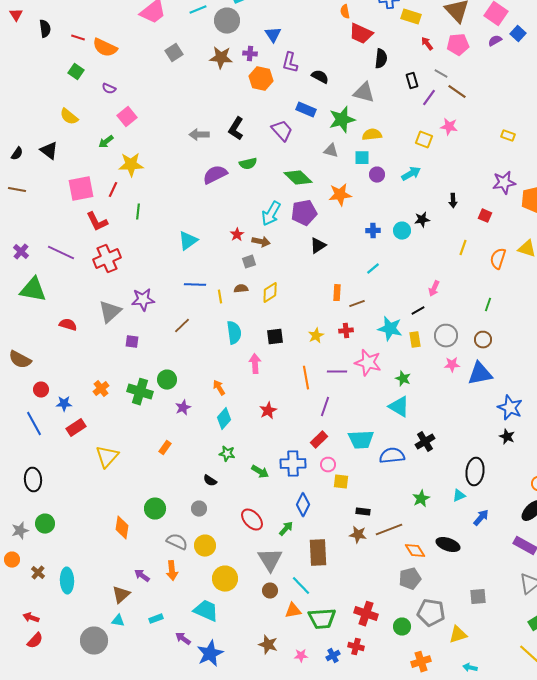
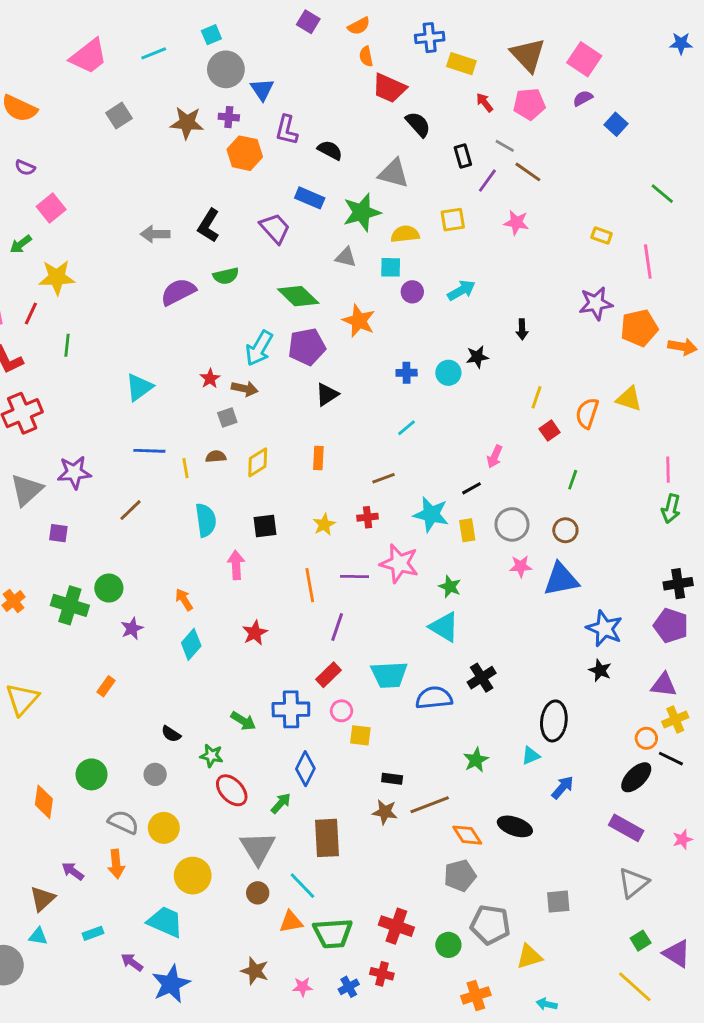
gray circle: (227, 21) -> (226, 69), moved
blue square: (518, 34) -> (616, 124), moved
black semicircle: (381, 59) -> (418, 124), turned -48
yellow square: (424, 140) -> (453, 220), moved, turned -30
orange star: (340, 195) -> (359, 321), turned 30
red square: (485, 216) -> (550, 431), moved, turned 32
orange rectangle: (337, 293) -> (318, 458), moved
green star: (227, 454) -> (211, 756), moved

